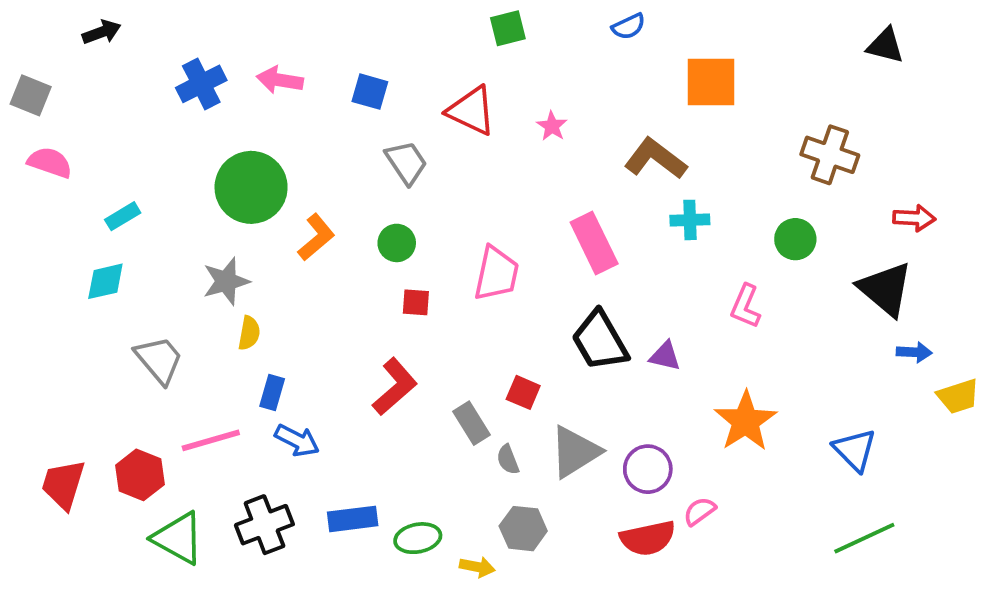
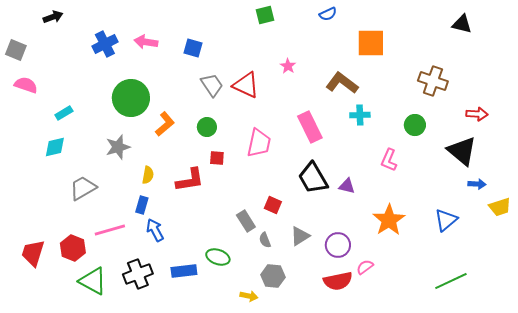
red triangle: (471, 111) -> (246, 85), moved
yellow semicircle: (249, 333) -> (148, 175), moved
gray trapezoid: (159, 360) -> (83, 188), turned -80
red L-shape: (395, 387) -> (190, 180), moved, turned 32
blue arrow: (297, 440) -> (155, 230), turned -145
blue triangle: (855, 450) -> (446, 220), moved, turned 35
gray triangle: (575, 452) -> (300, 236), size x0.7
green ellipse: (418, 538) -> (218, 257), moved, turned 30

